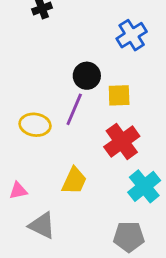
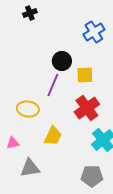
yellow ellipse: (35, 125) -> (28, 109), moved
gray triangle: (42, 226) -> (30, 168), turned -35

